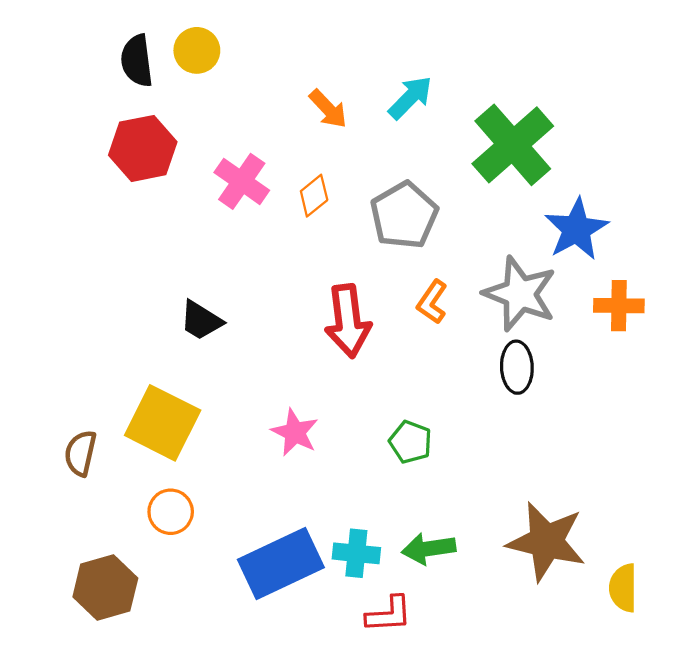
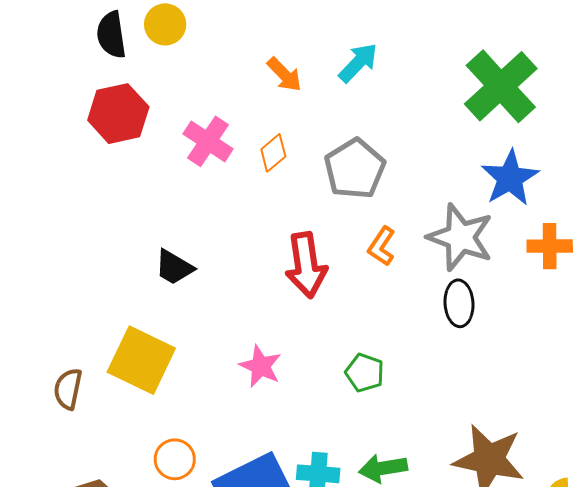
green cross: (513, 145) -> (501, 86), moved
orange circle: (171, 512) -> (175, 459), moved

